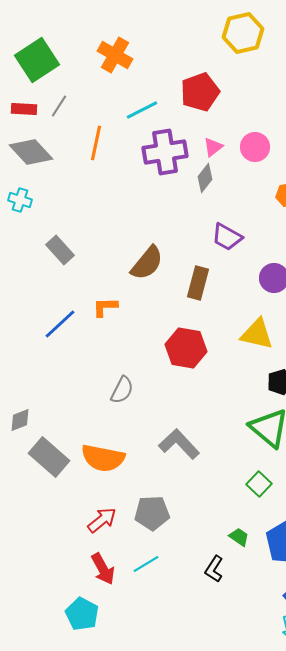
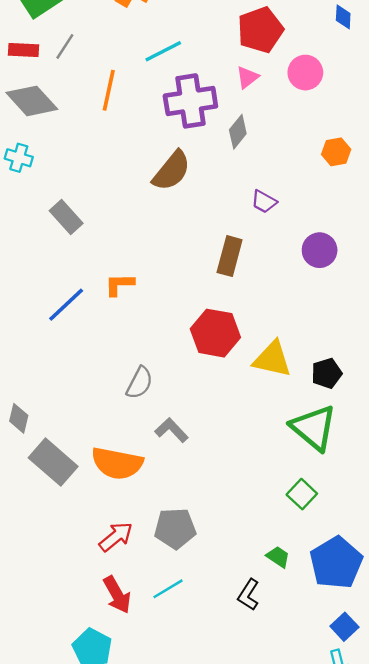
red pentagon: (200, 92) -> (260, 30), moved
pink triangle: (213, 147) -> (247, 77), moved
pink circle: (255, 147) -> (305, 73), moved
purple trapezoid: (227, 237) -> (264, 202), size x0.7
brown semicircle: (147, 263) -> (172, 171), moved
yellow triangle: (257, 334) -> (272, 359), moved
gray diamond: (20, 420) -> (19, 418), turned -55
gray L-shape: (179, 444) -> (172, 430), moved, size x0.7

